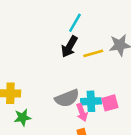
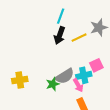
pink square: (110, 103) -> (96, 65), moved
green star: (23, 118) -> (53, 84), moved

